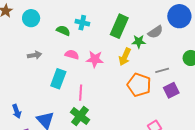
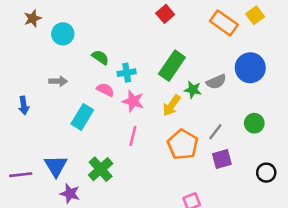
cyan cross: (82, 23) -> (127, 73), moved, turned -32
gray line: (162, 70) -> (215, 132), turned -48
pink line: (81, 93) -> (133, 136), moved
blue arrow: (17, 111) -> (24, 105), moved

